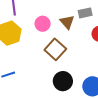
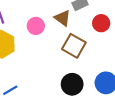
brown square: (55, 49) -> (74, 46), moved

